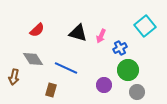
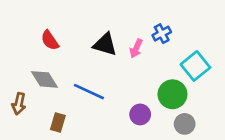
cyan square: (145, 26) -> (195, 66), moved
red semicircle: (37, 30) -> (50, 40), turned 98
blue cross: (120, 48) -> (162, 34), moved
brown rectangle: (51, 90) -> (58, 123), moved

